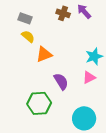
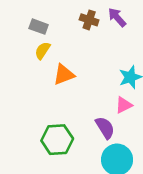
yellow semicircle: (28, 36) -> (43, 51), turned -96
purple semicircle: (61, 81) -> (105, 128), moved

